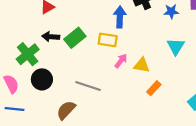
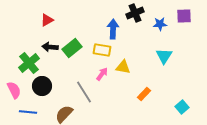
pink arrow: (121, 61) -> (102, 74), moved
yellow triangle: (142, 65) -> (123, 67), moved
gray line: (88, 86) -> (84, 92), turned 40
blue line: (15, 109) -> (28, 112), moved

